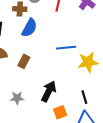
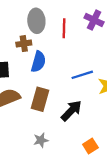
brown rectangle: (24, 61) -> (40, 99), size x1.5
black arrow: (49, 91) -> (71, 111), moved, turned 30

